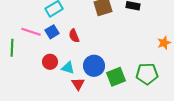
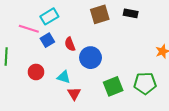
pink line: (31, 32) -> (29, 29), moved
red circle: (50, 62) -> (36, 72), moved
blue circle: (94, 66) -> (90, 58), moved

